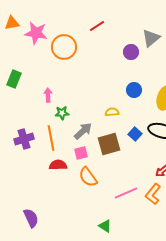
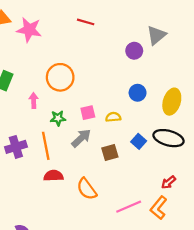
red line: (97, 26) -> (86, 22), moved, turned 49
orange circle: (64, 47) -> (60, 77), moved
pink arrow: (48, 95) -> (34, 100), moved
brown square: (109, 144) -> (110, 152), size x0.7
pink square: (81, 153) -> (88, 113), moved

